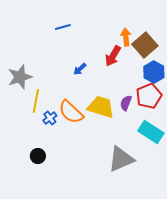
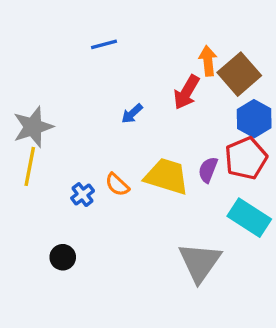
yellow line: (36, 101) -> (30, 166), moved
orange semicircle: (71, 112) -> (117, 185), size x0.6
gray triangle: (121, 159) -> (200, 262), turned -32

